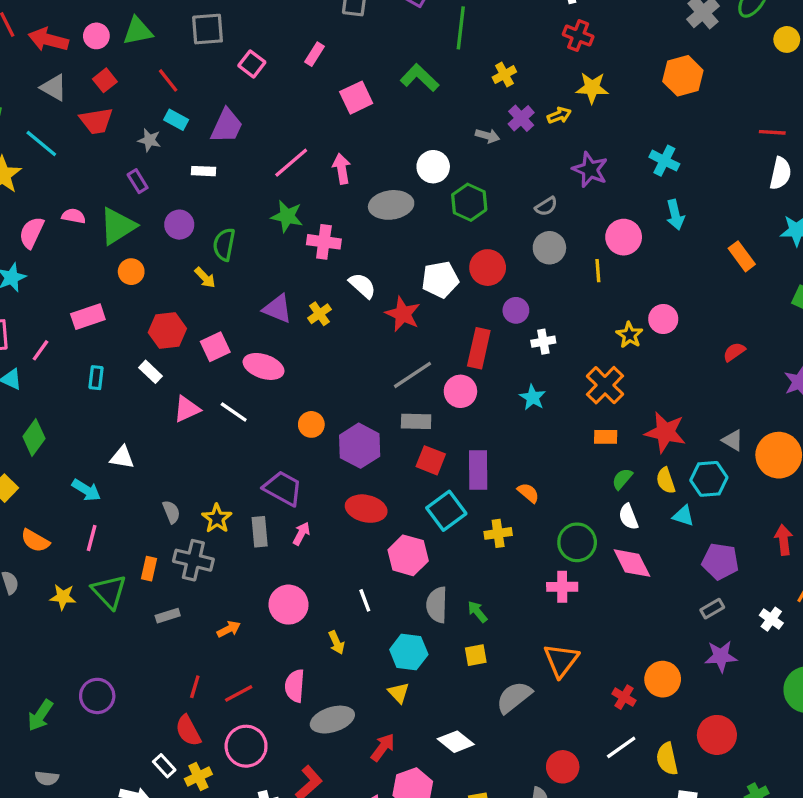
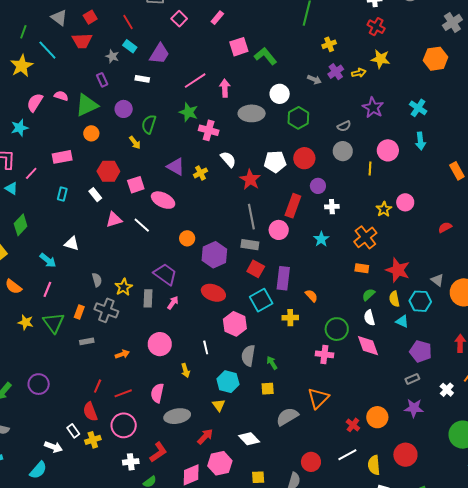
green L-shape: (420, 78) -> (265, 56), moved
gray line: (413, 375) -> (251, 217), turned -75

